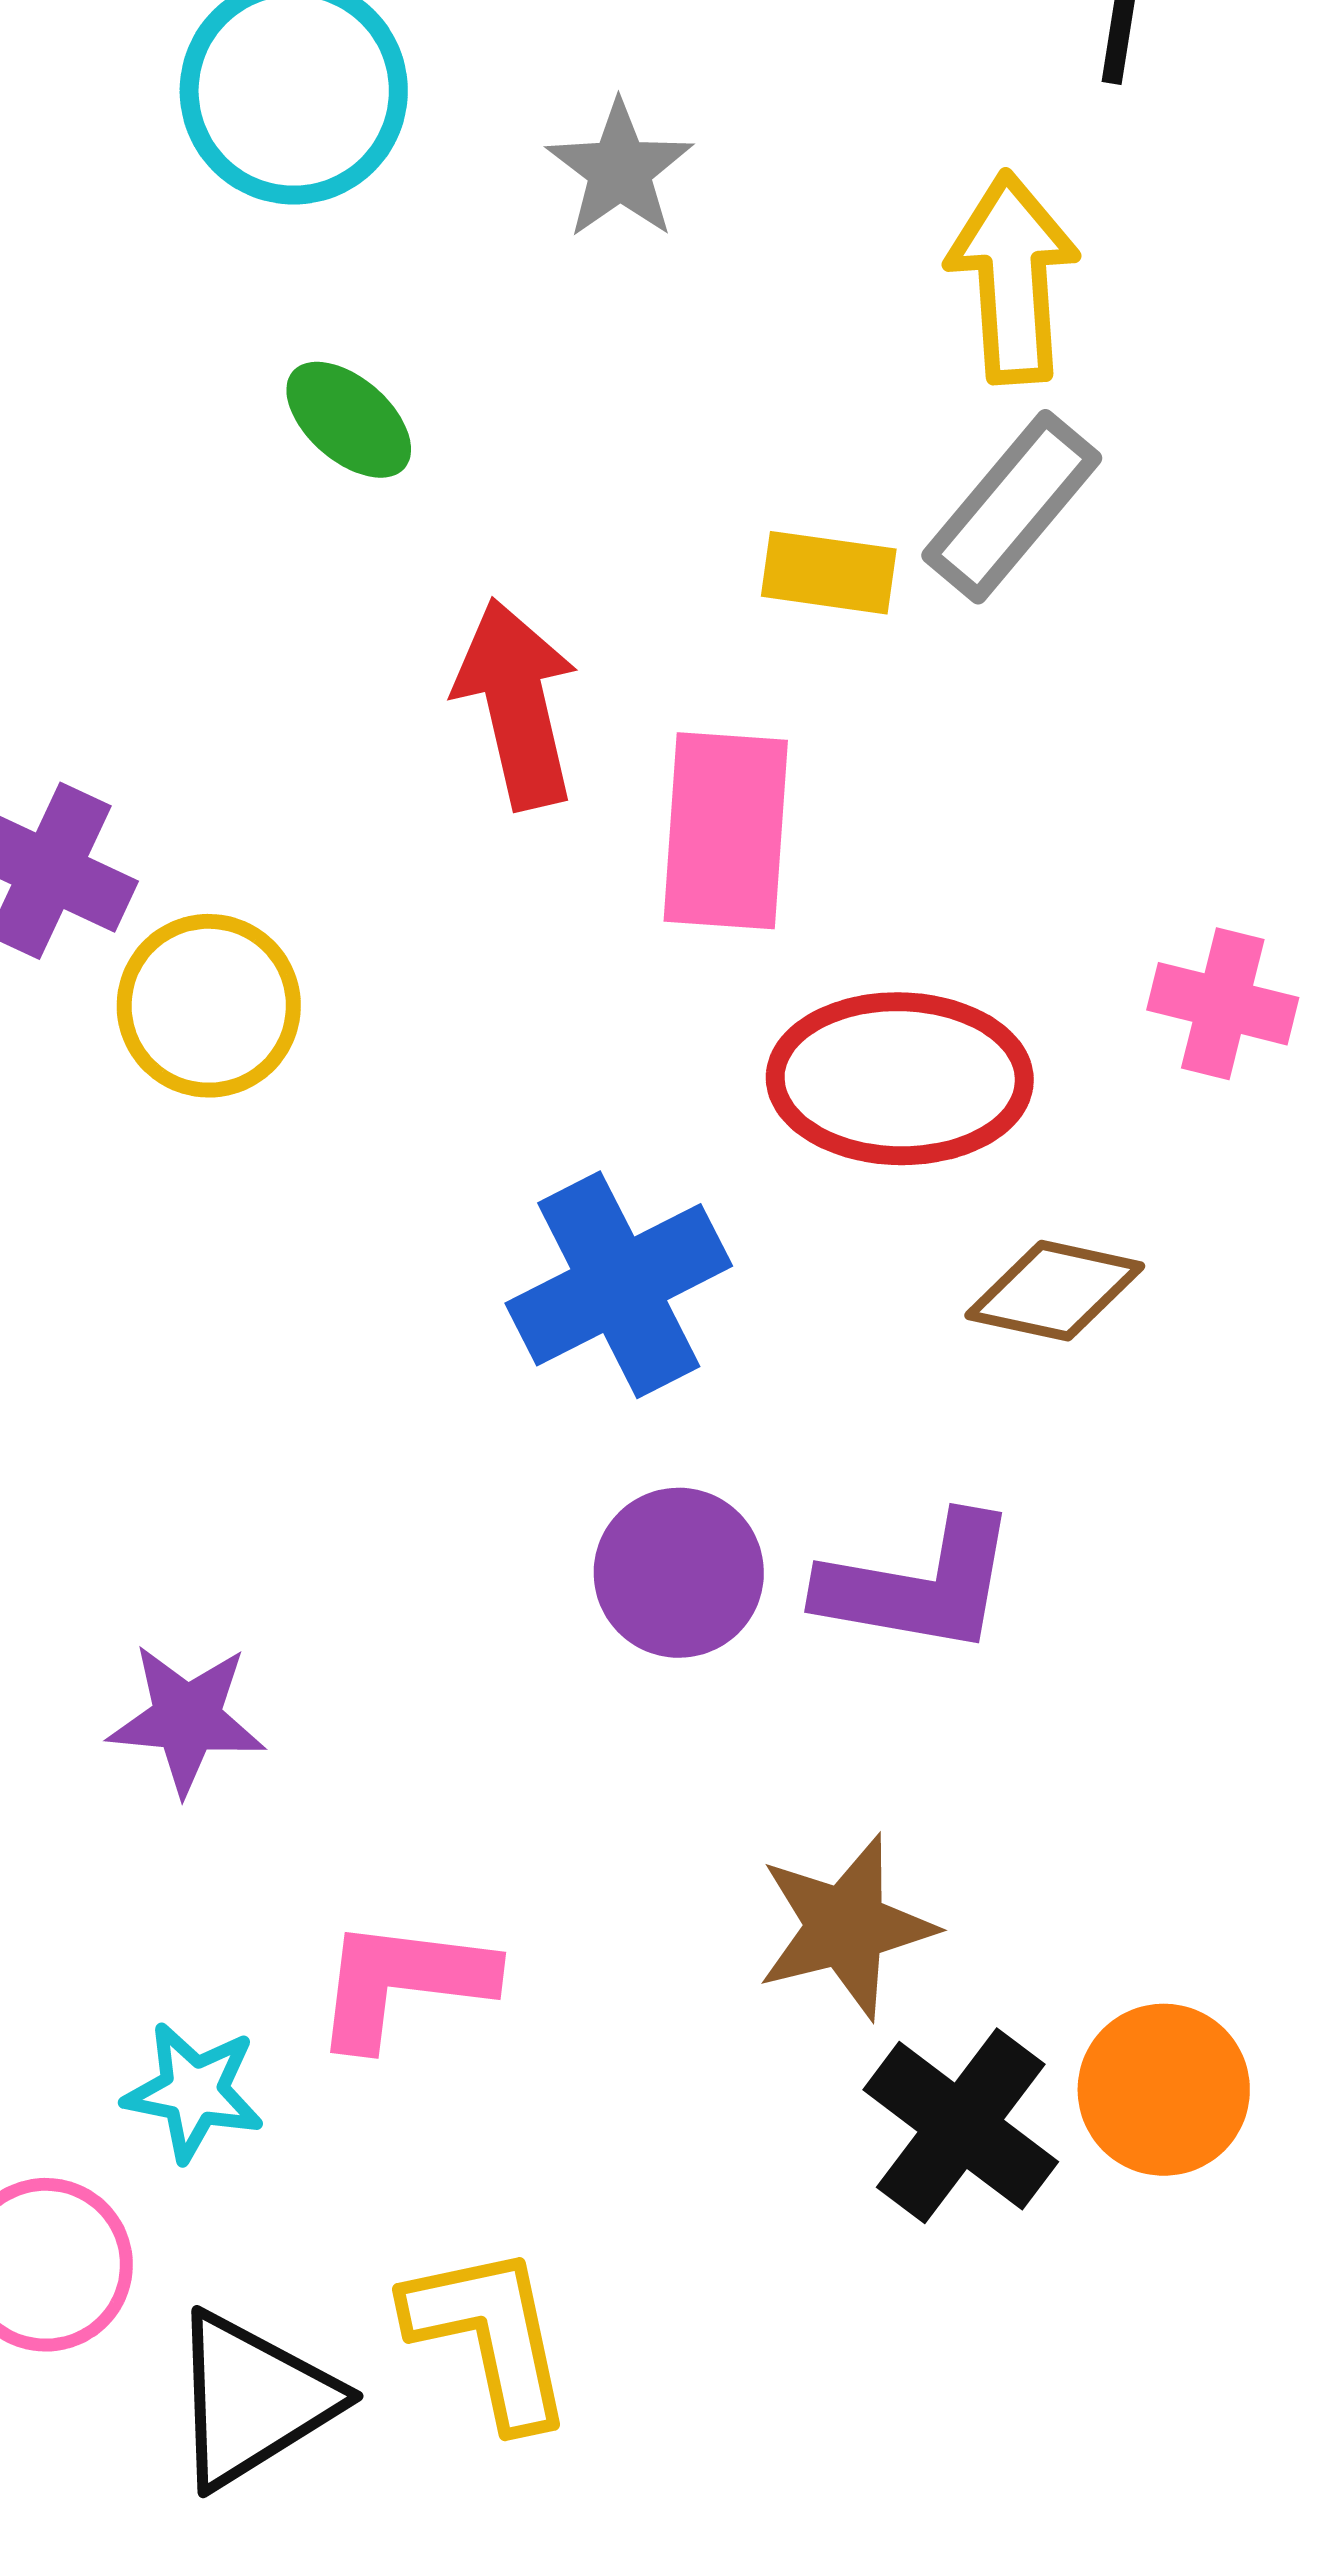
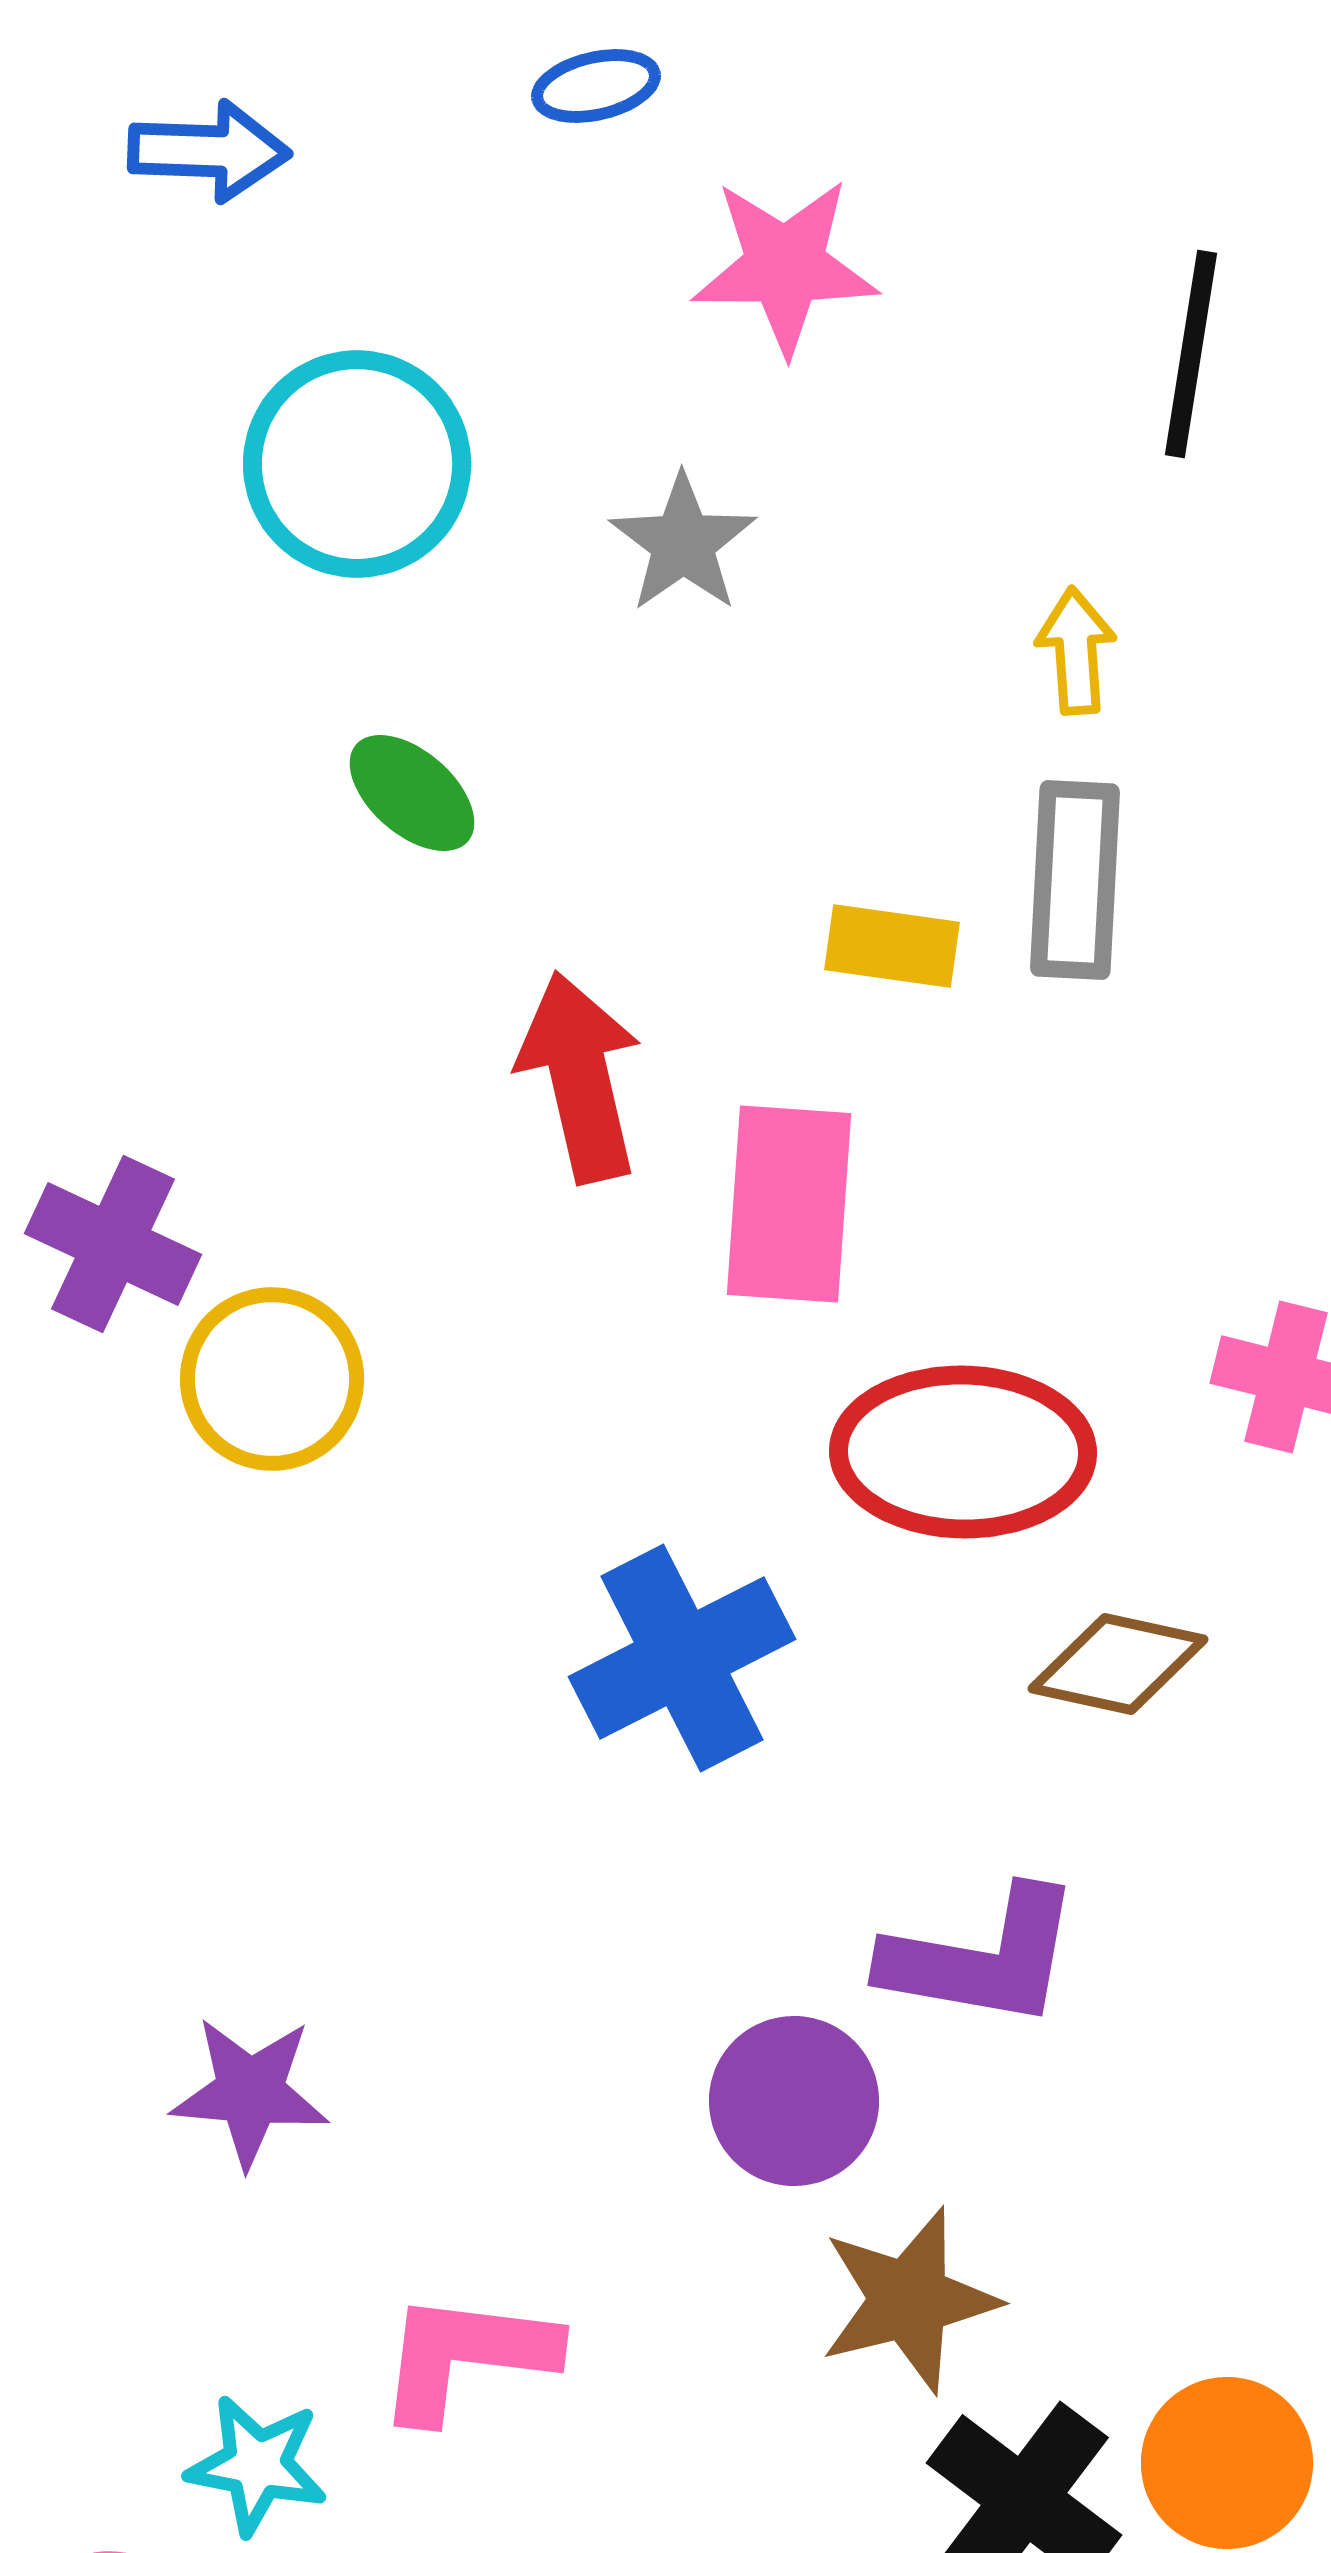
yellow arrow: (1013, 278) -> (1076, 651), size x0.6
gray rectangle: (1012, 507) -> (1075, 880), turned -37
purple circle: (679, 1573) -> (794, 2101), moved

